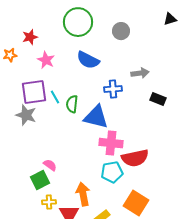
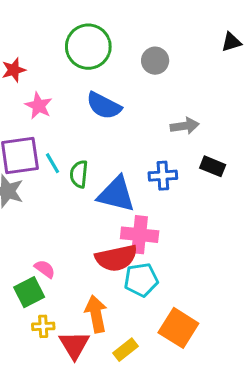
blue cross: (113, 89) -> (163, 176), moved
red semicircle: (135, 158) -> (116, 258), moved

